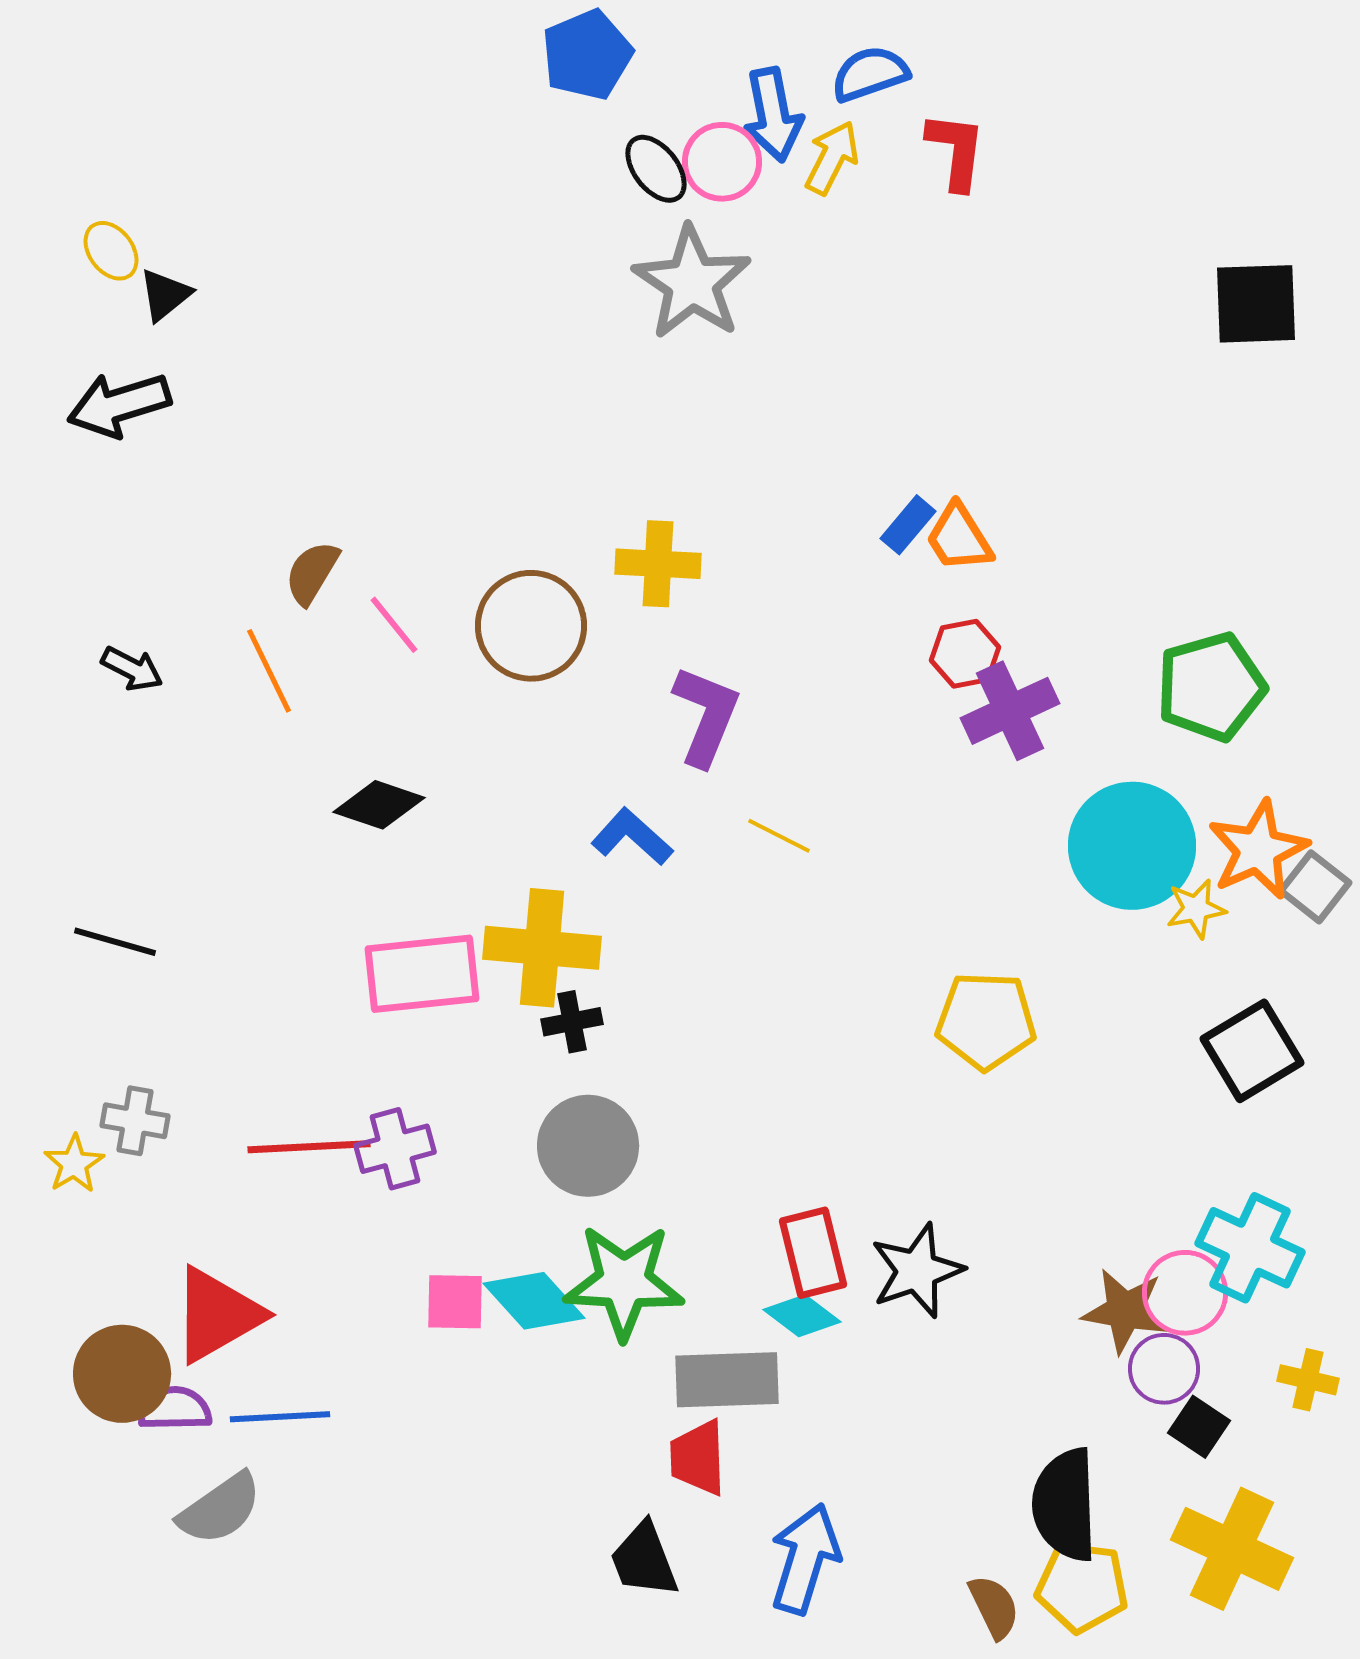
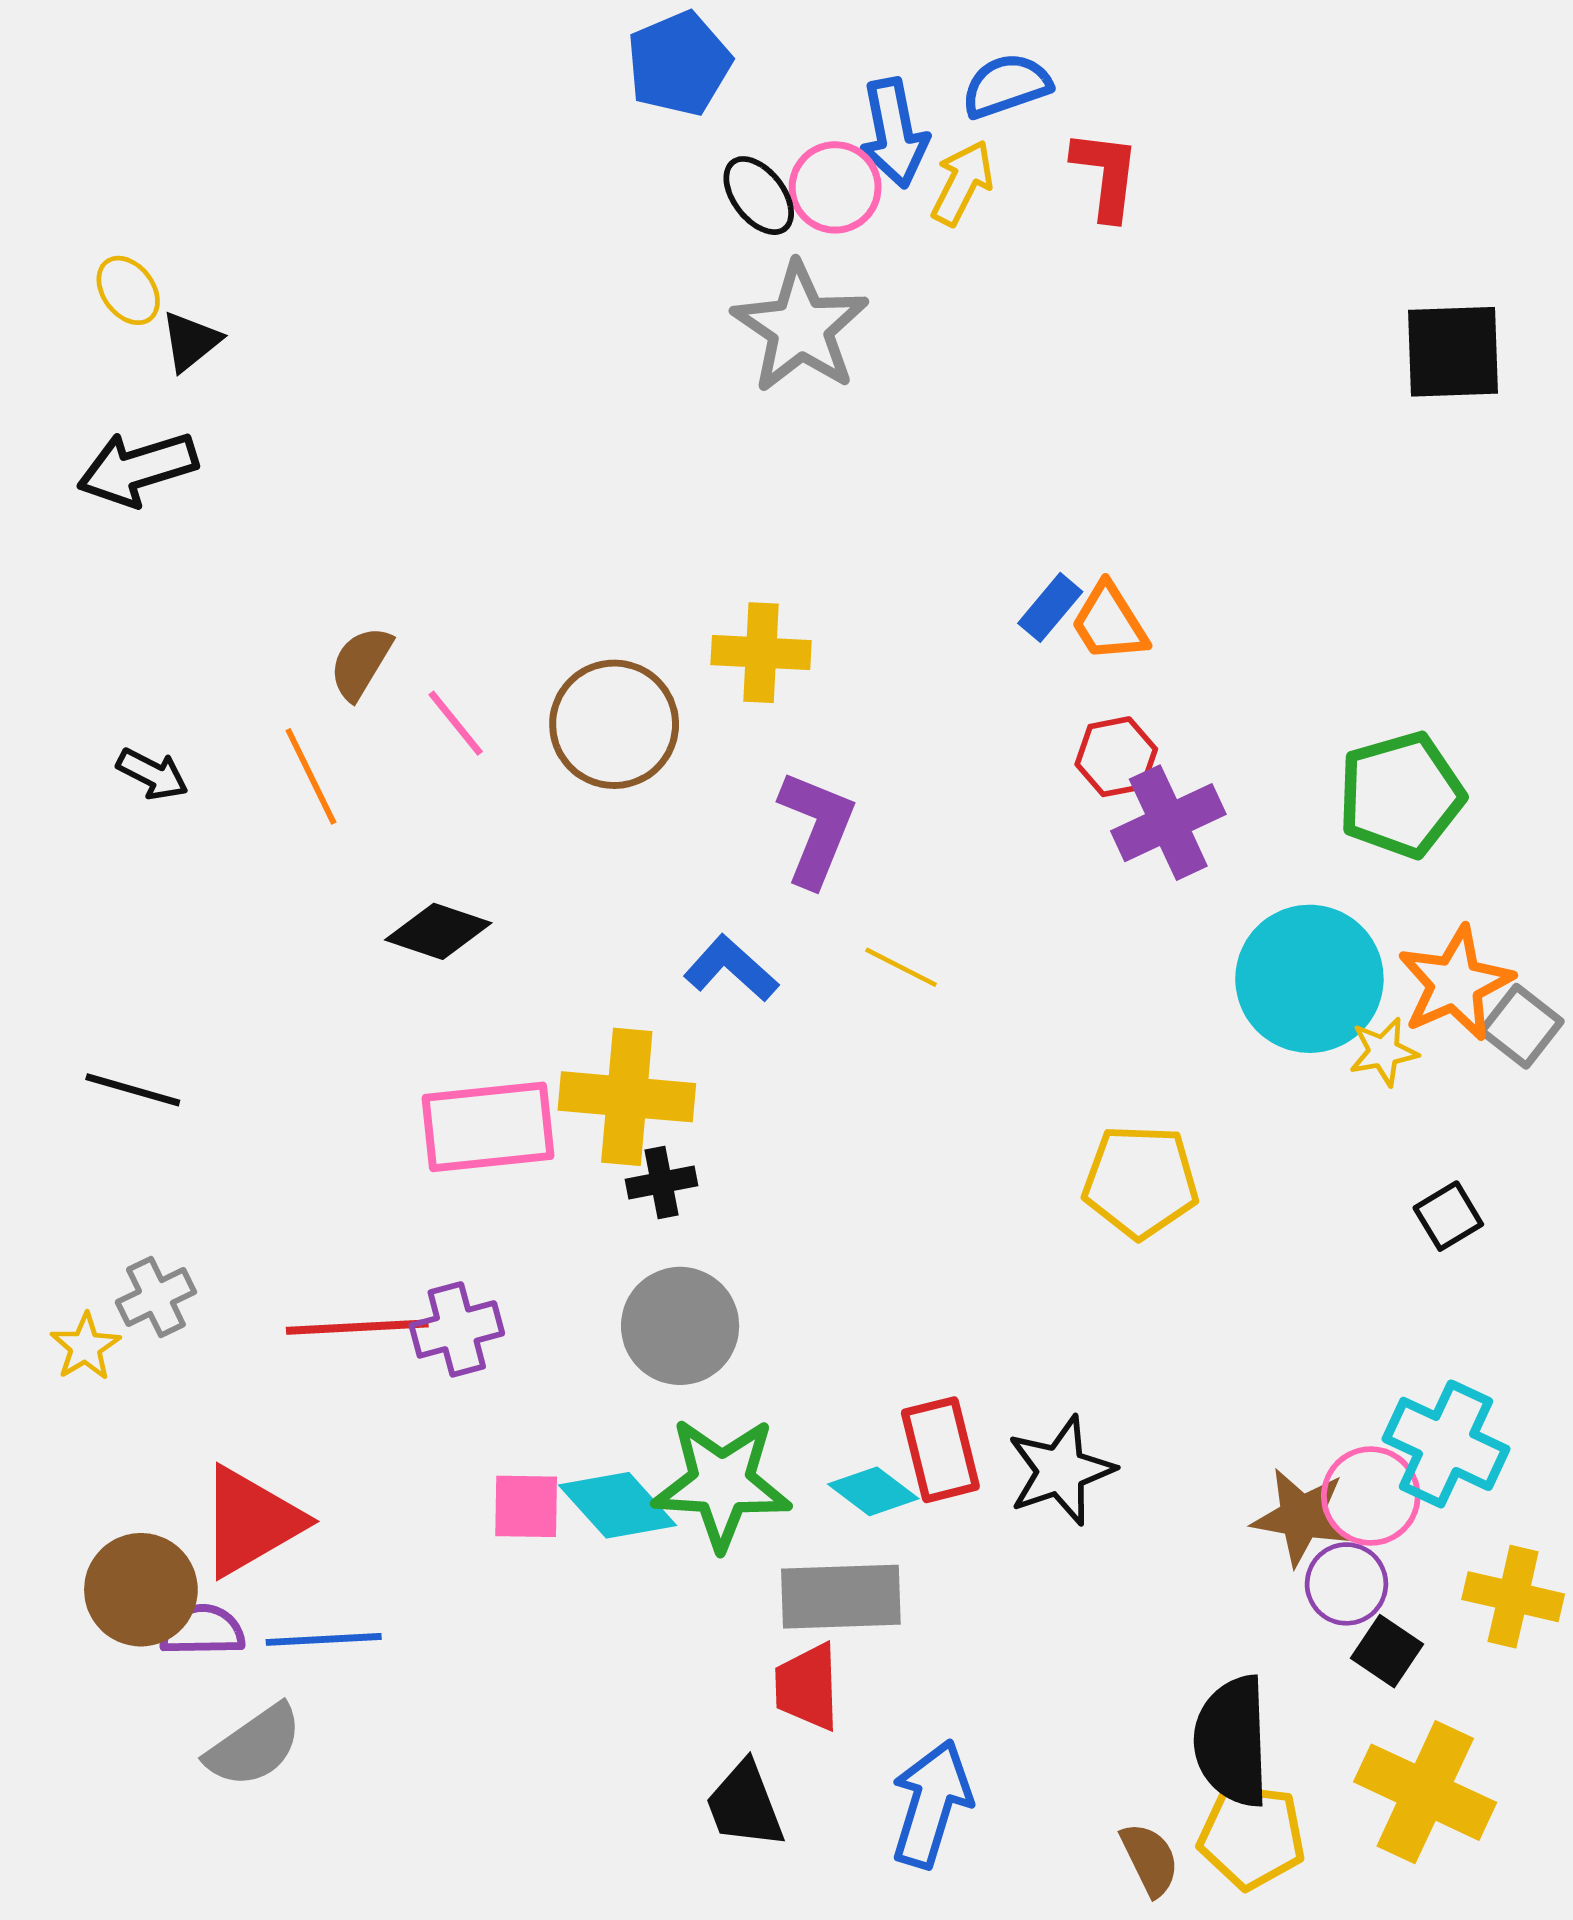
black square: (1252, 1051) -> (1448, 1216), size x0.6
gray cross: (135, 1121) -> (156, 1297), turned -36
cyan diamond: (802, 1316) -> (873, 1491), moved
yellow cross: (1308, 1380) -> (1513, 1597), size x1.4

